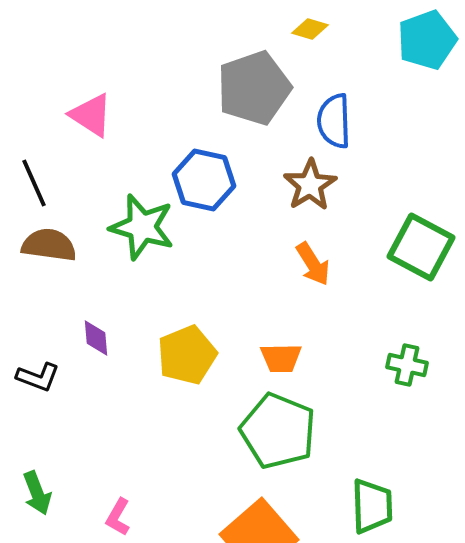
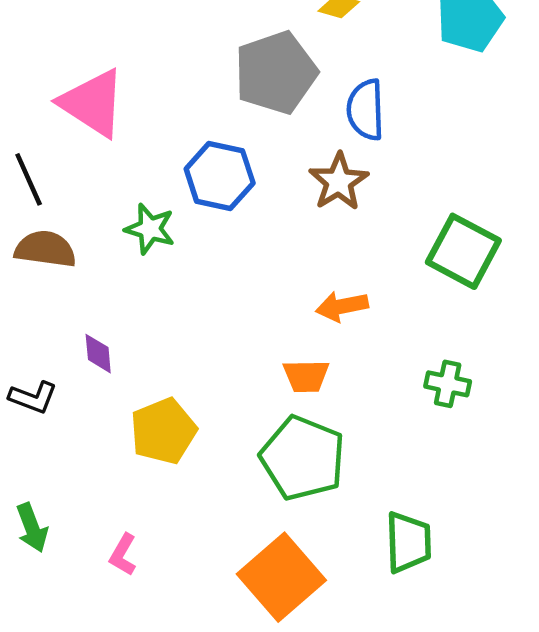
pink triangle: (91, 115) -> (93, 103), size x1.4
green star: (142, 227) -> (150, 229), size x0.7
orange arrow: (313, 264) -> (342, 306), moved, turned 111
yellow pentagon: (187, 355) -> (163, 431), moved

